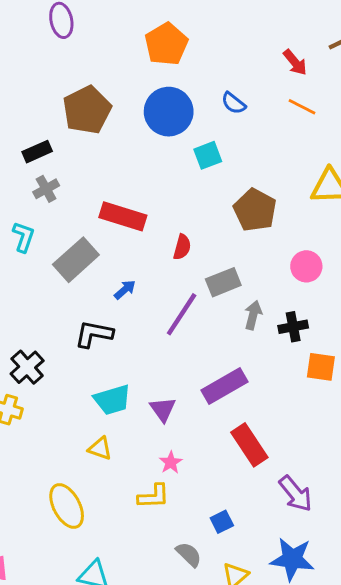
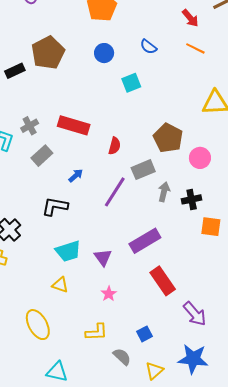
blue circle: (169, 112) -> (104, 53), size x0.6
black rectangle: (37, 152) -> (15, 71), moved
gray cross: (46, 189) -> (30, 126), moved
brown pentagon: (255, 210) -> (168, 138), moved
gray rectangle: (76, 260) -> (42, 156), size x0.7
yellow L-shape: (154, 496) -> (96, 332), moved

